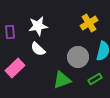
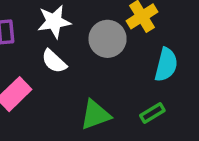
gray circle: (78, 57) -> (108, 39), moved

